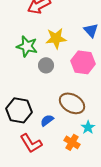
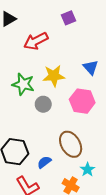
brown ellipse: (72, 103) -> (71, 144), turned 30

